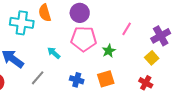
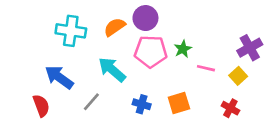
orange semicircle: (45, 13) -> (115, 27), moved, turned 72
pink line: (127, 29) -> (206, 68), moved, turned 72
green star: (109, 51) -> (183, 49), moved
cyan arrow: (54, 53) -> (112, 70), size x1.6

